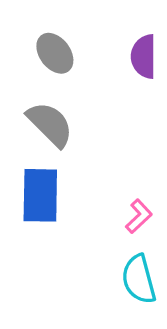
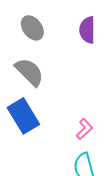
blue rectangle: (40, 195) -> (23, 116), turned -32

